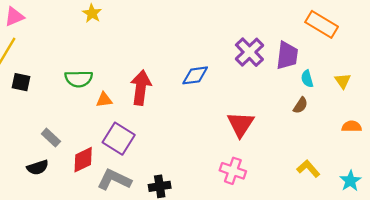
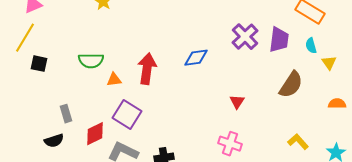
cyan semicircle: (307, 79) -> (311, 46), moved
brown semicircle: (301, 105) -> (291, 85), size x1.8
red triangle: (241, 124) -> (237, 102), size x0.6
gray rectangle: (51, 138) -> (66, 114), turned 30

